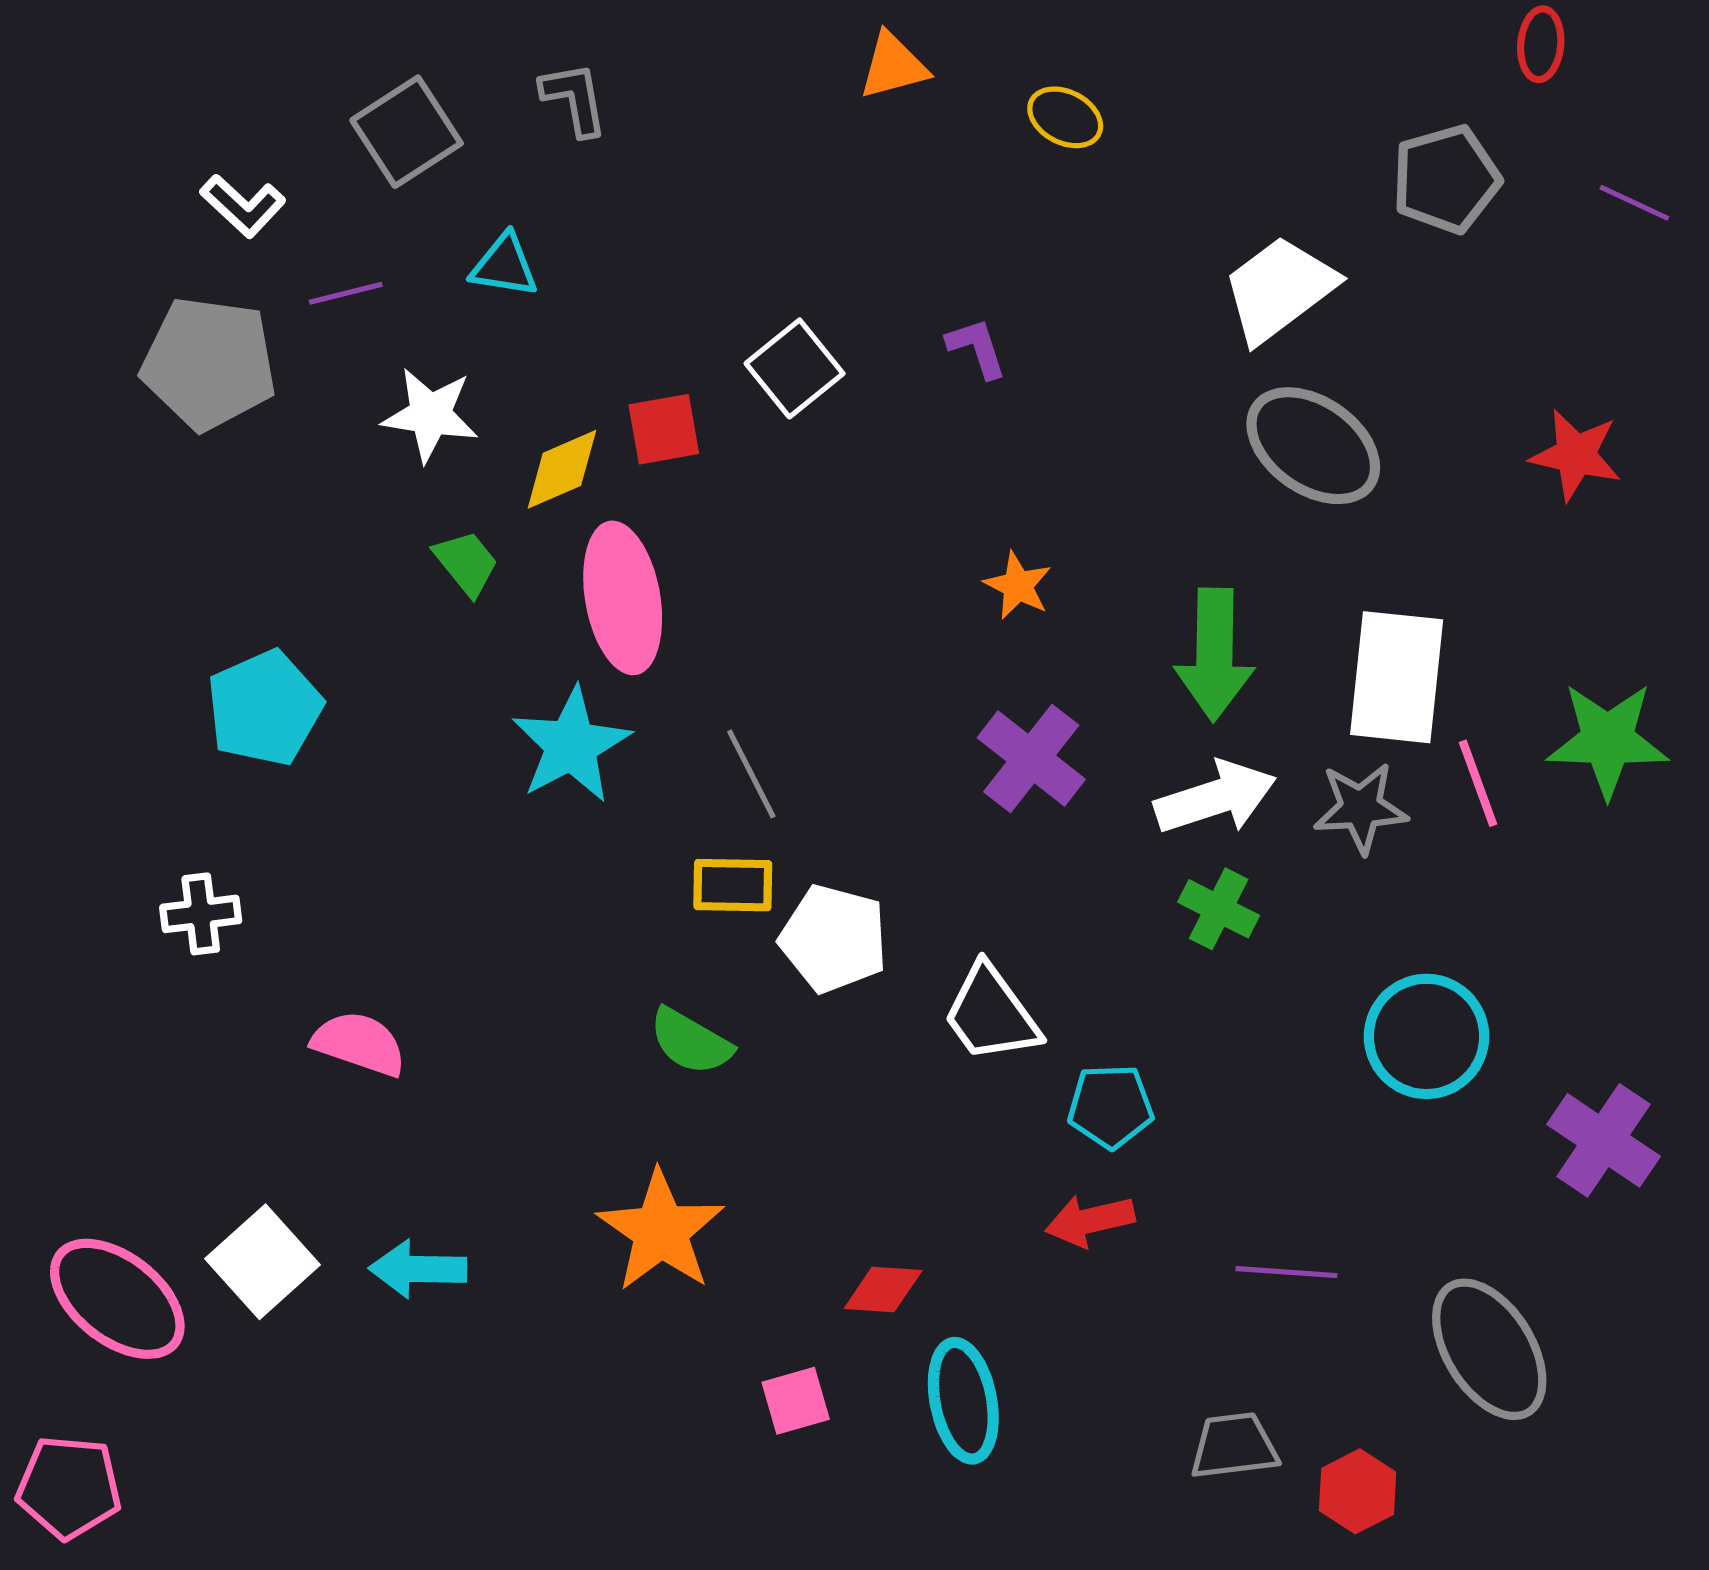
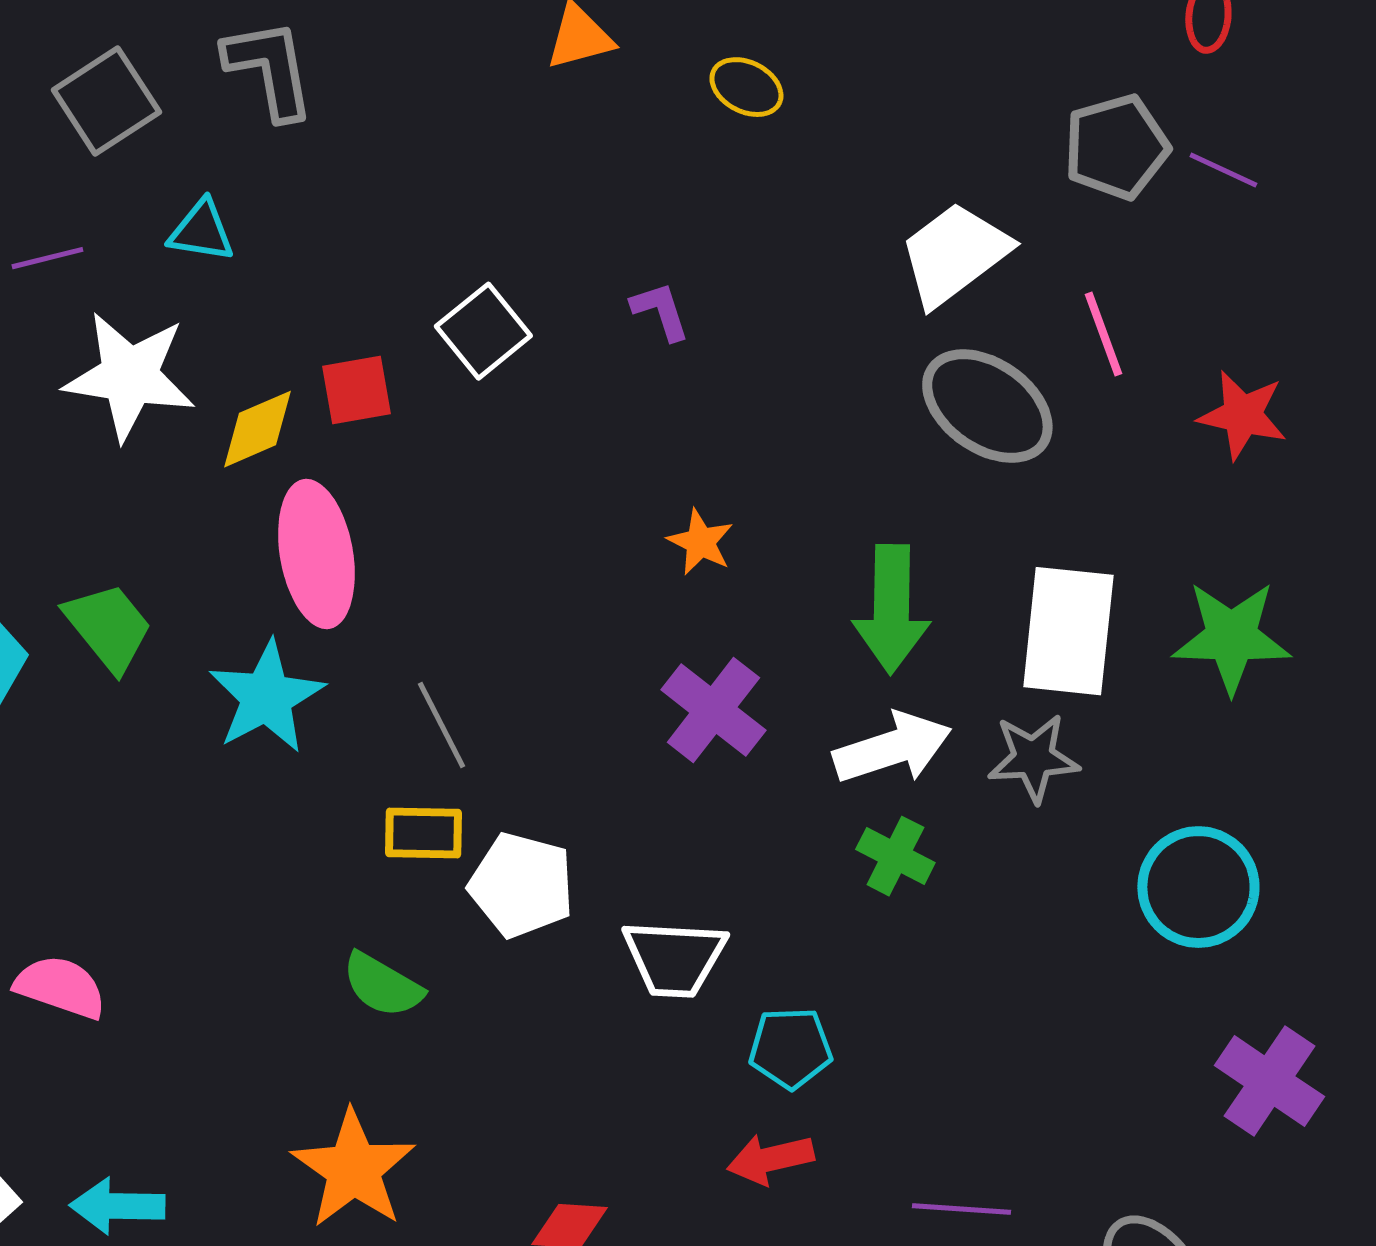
gray L-shape: (574, 99) -> (269, 69), size x1.4
purple line: (1634, 203) -> (1223, 170), moved
white star: (430, 415) -> (129, 376), size x1.4
green trapezoid: (466, 563) -> (108, 627), moved, size x1.4
green star: (1608, 740) -> (1231, 637), moved
pink line: (1478, 783) -> (1103, 334), moved
white trapezoid: (991, 1014) -> (674, 958), turned -51
cyan circle: (1426, 1036) -> (1198, 887), moved

